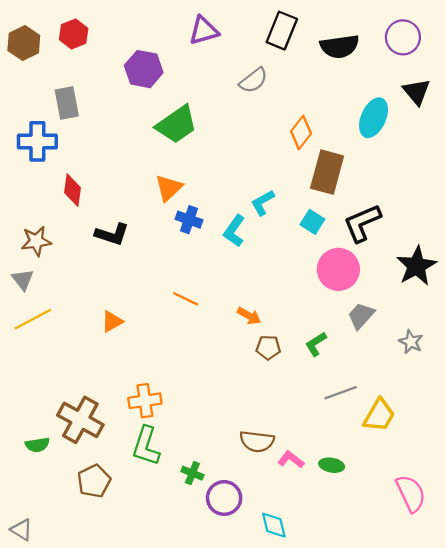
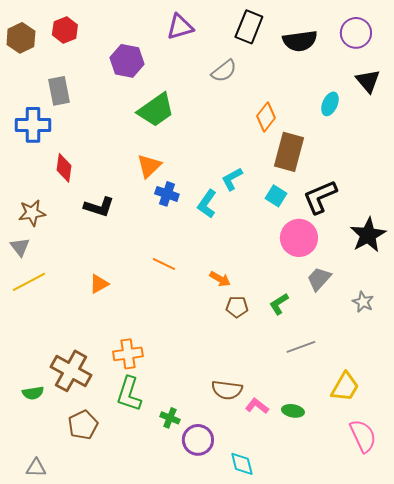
cyan ellipse: (373, 118) -> (330, 104), size x0.7
yellow trapezoid: (379, 415) -> (345, 387), moved
gray triangle: (22, 530) -> (36, 468), moved, turned -30

